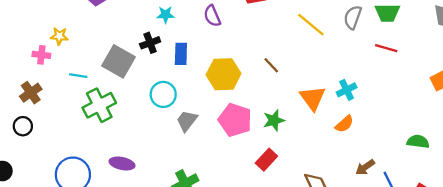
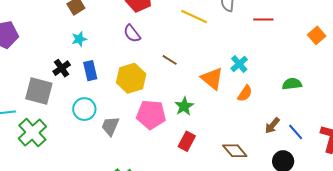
cyan star: (165, 15) -> (79, 39), moved
purple semicircle: (212, 16) -> (132, 34), moved
green semicircle: (418, 142) -> (292, 84), moved

